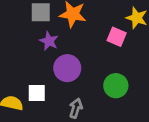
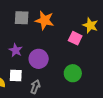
purple star: (49, 41) -> (16, 50), moved
gray arrow: (76, 108) -> (35, 87), moved

